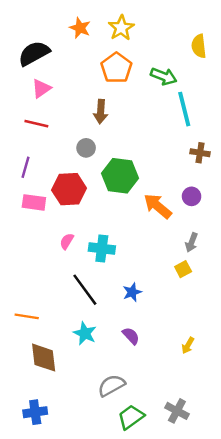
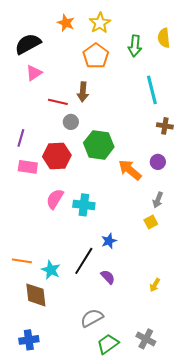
green arrow: (164, 76) -> (135, 46), moved, turned 75
red line: (36, 124) -> (58, 102), moved
pink semicircle: (67, 241) -> (55, 199), size x1.5
black line: (85, 290) -> (84, 261), moved, turned 68
cyan star: (85, 333) -> (51, 270), moved

